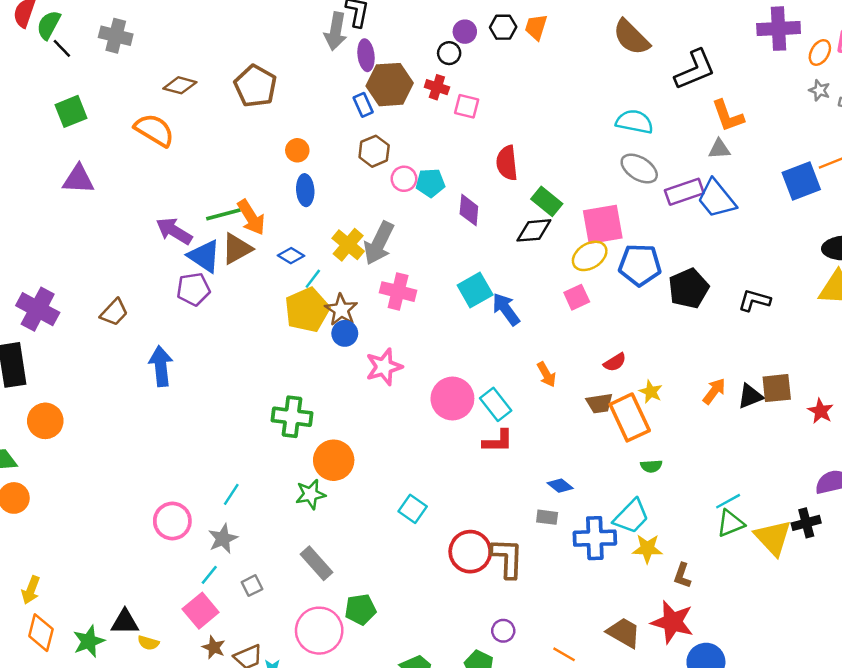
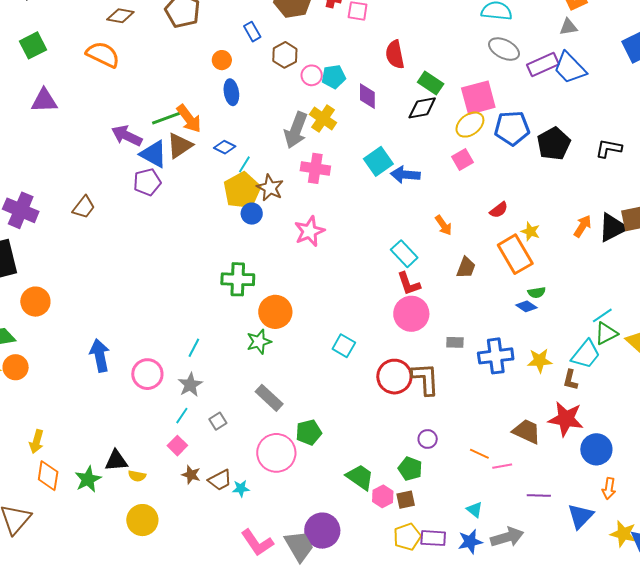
blue rectangle: (363, 105) -> (252, 32), moved
yellow cross: (348, 245) -> (323, 119), moved
blue arrow: (506, 309) -> (405, 175), turned -44
blue circle: (345, 333) -> (252, 214), moved
blue arrow: (161, 366) -> (100, 355), moved
black triangle: (750, 396) -> (613, 228), size x1.4
pink circle: (452, 399) -> (411, 314), moved
brown trapezoid: (599, 403) -> (466, 268), moved, turned -55
red L-shape: (498, 441) -> (409, 284), turned 76
blue diamond: (560, 486) -> (526, 306), moved
cyan trapezoid: (631, 516) -> (586, 354), moved
pink square: (201, 611) -> (177, 446), size x0.7

